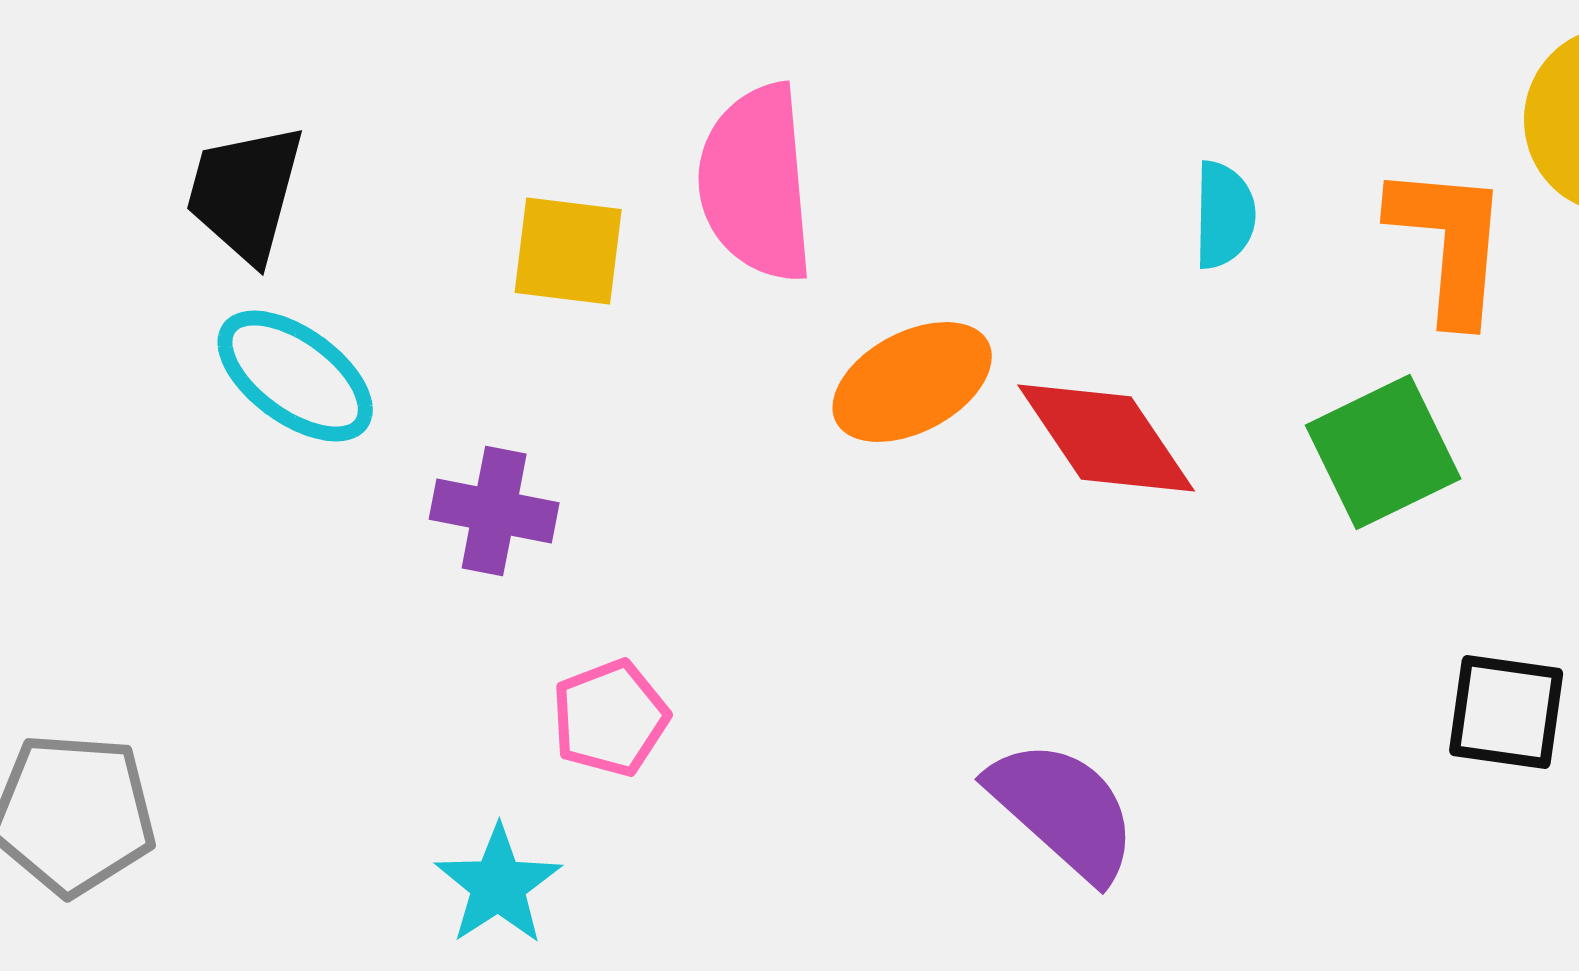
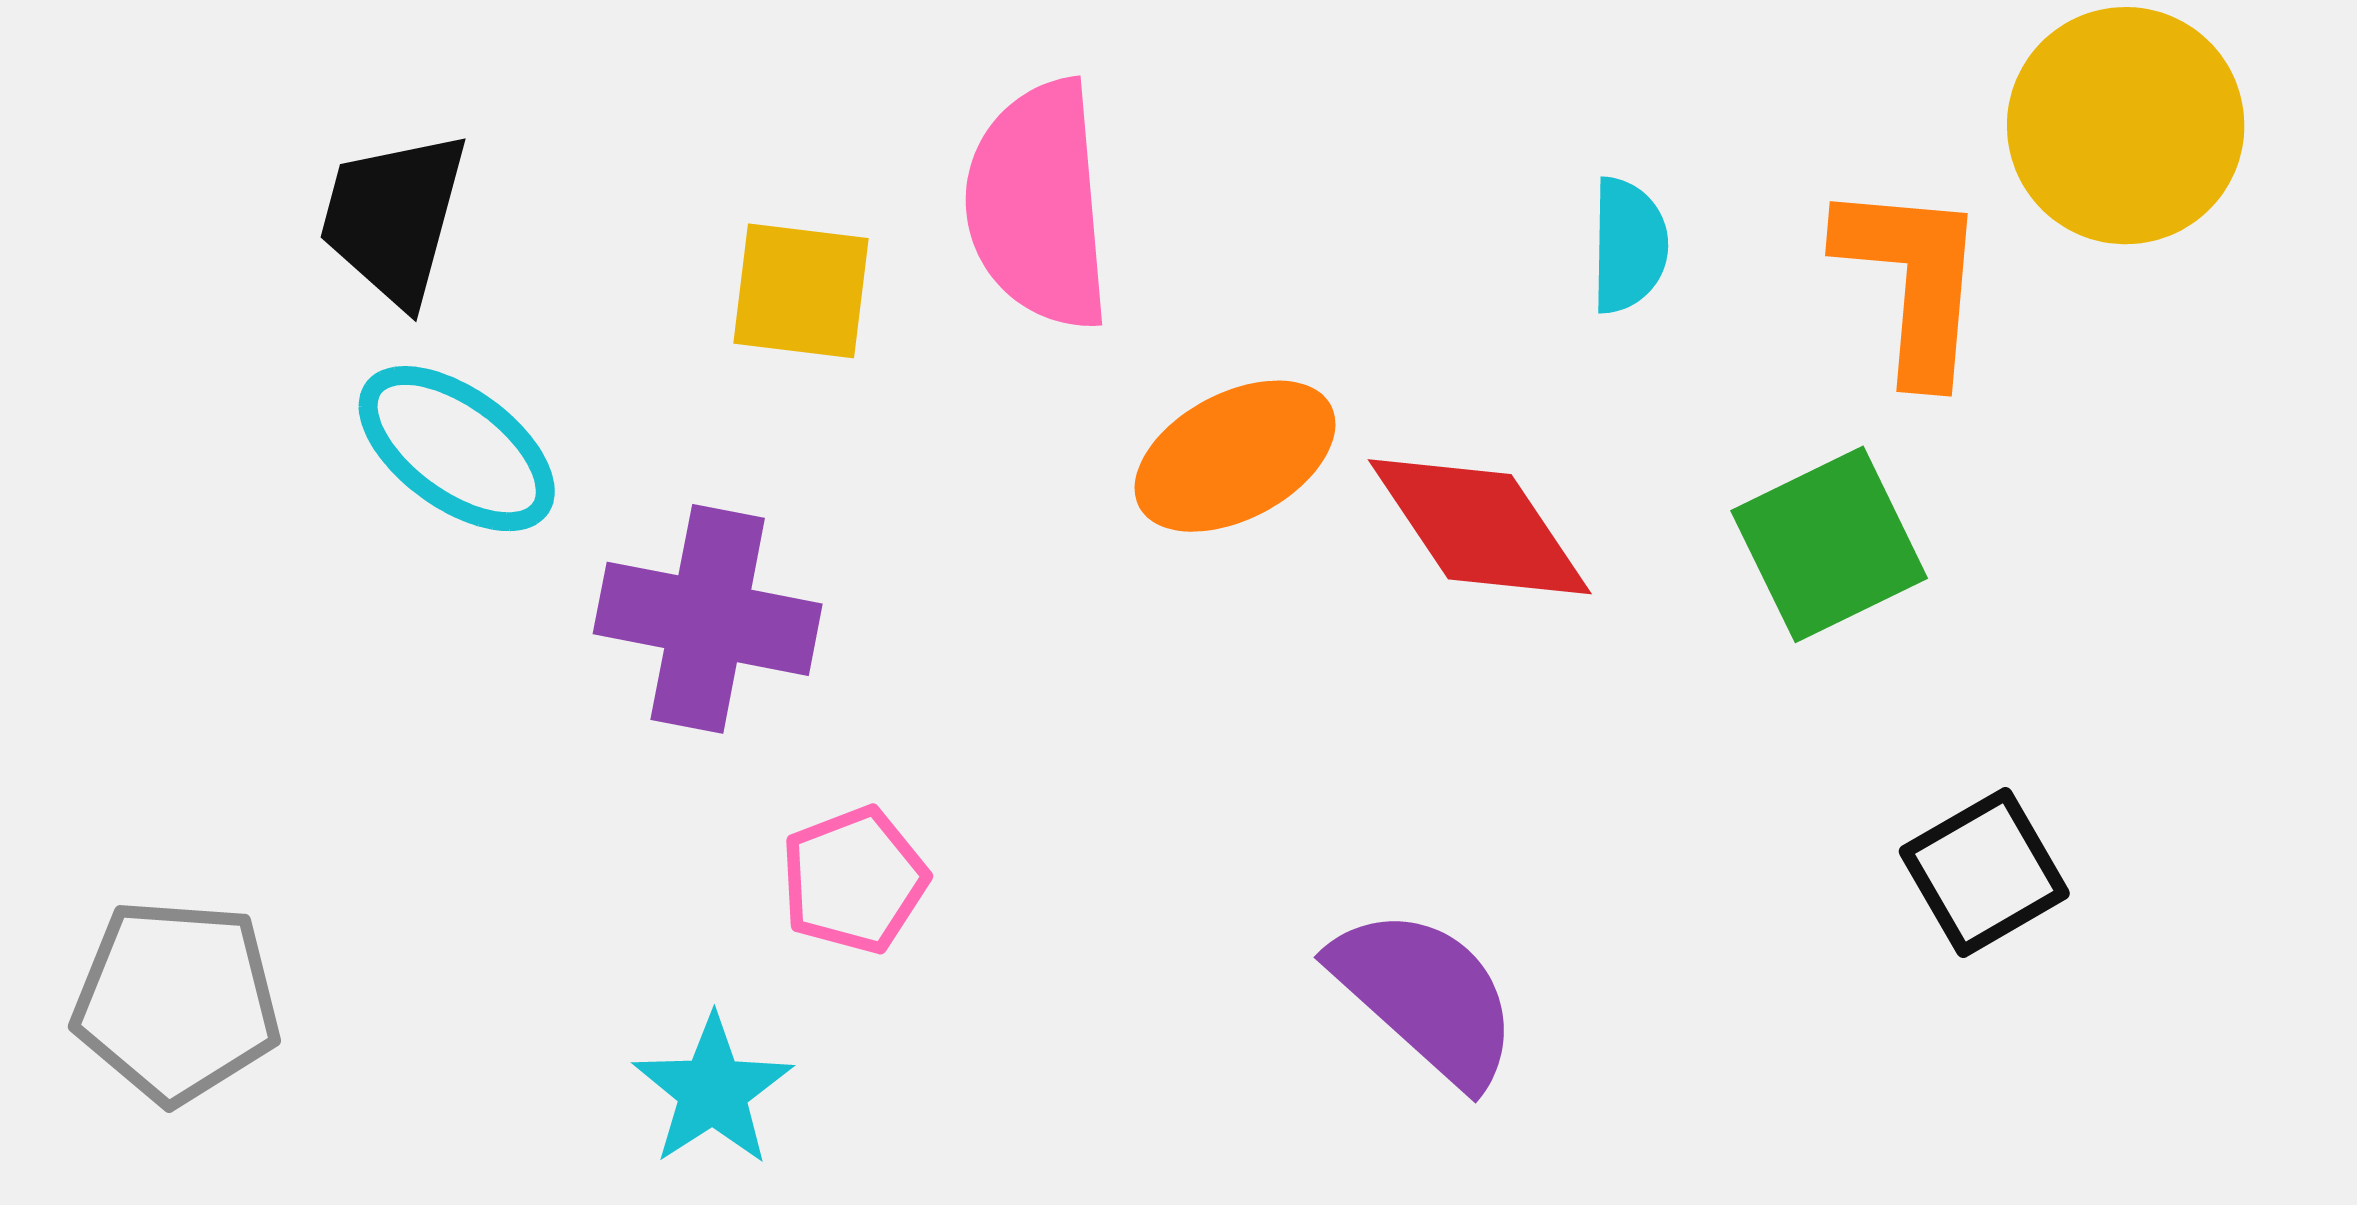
purple cross: (494, 511) -> (708, 619), size x1.4
black square: (1506, 712) -> (1984, 872), turned -38

